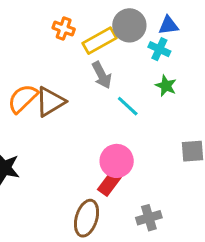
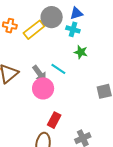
gray arrow: (102, 75) -> (40, 74), moved
pink circle: (117, 161) -> (43, 88), moved

